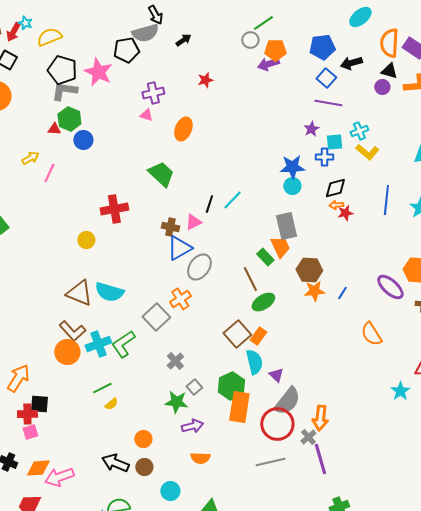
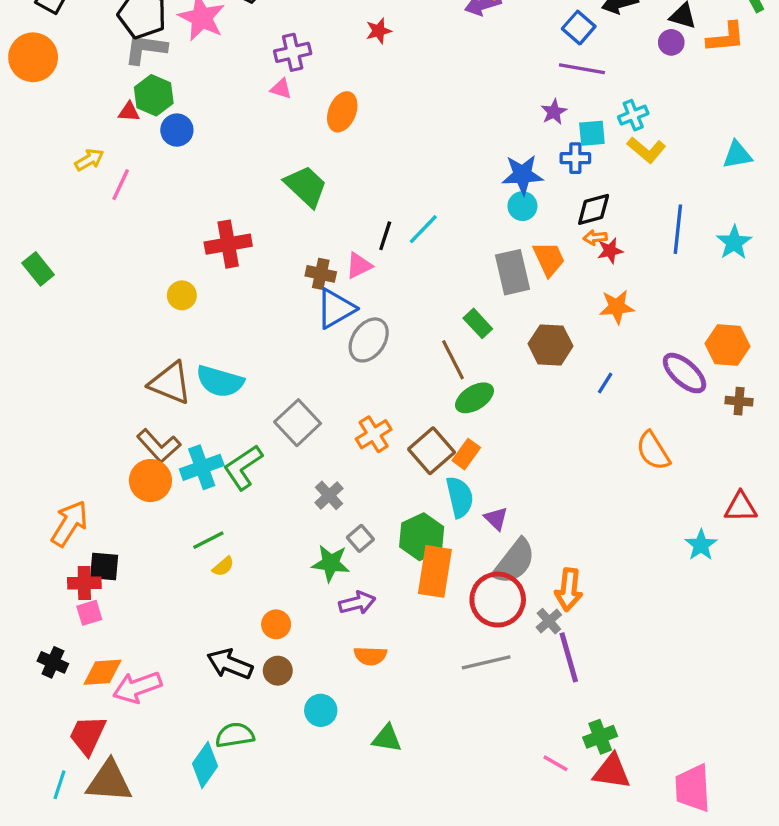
orange trapezoid: (280, 247) -> (549, 259), moved
orange star: (314, 291) -> (617, 307), moved
orange cross: (180, 299) -> (374, 434), moved

